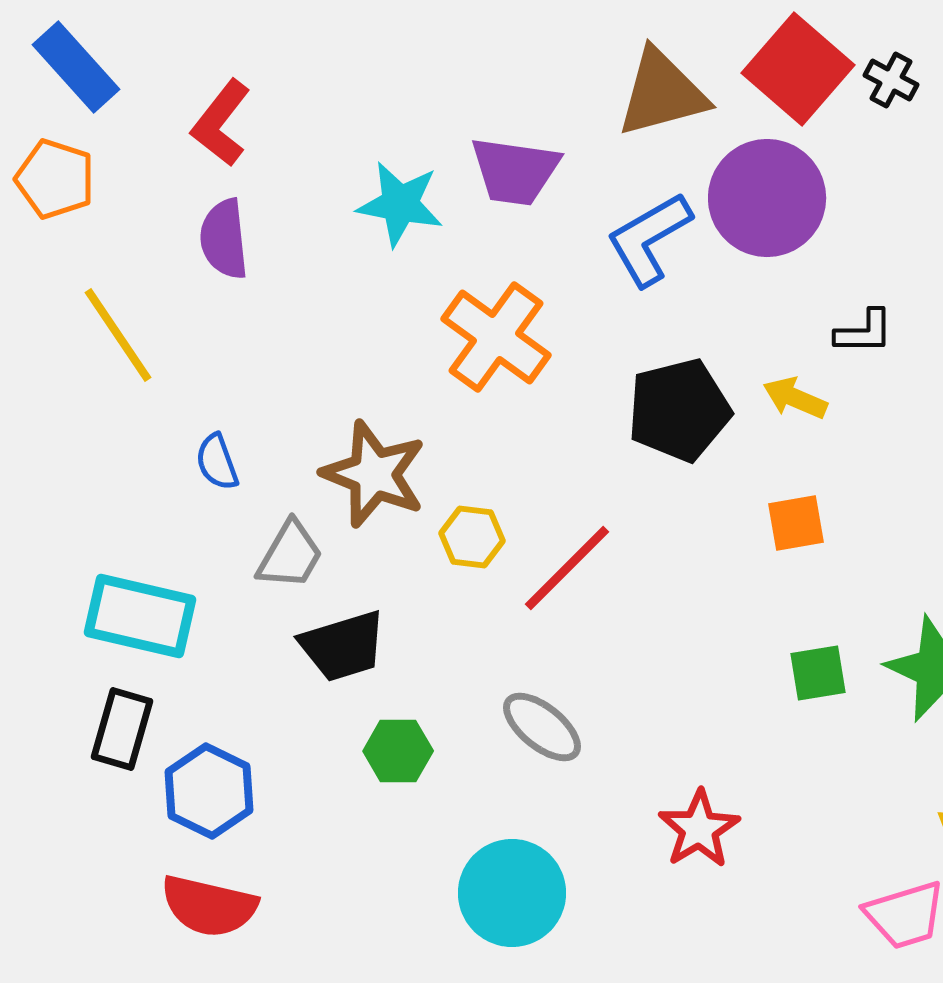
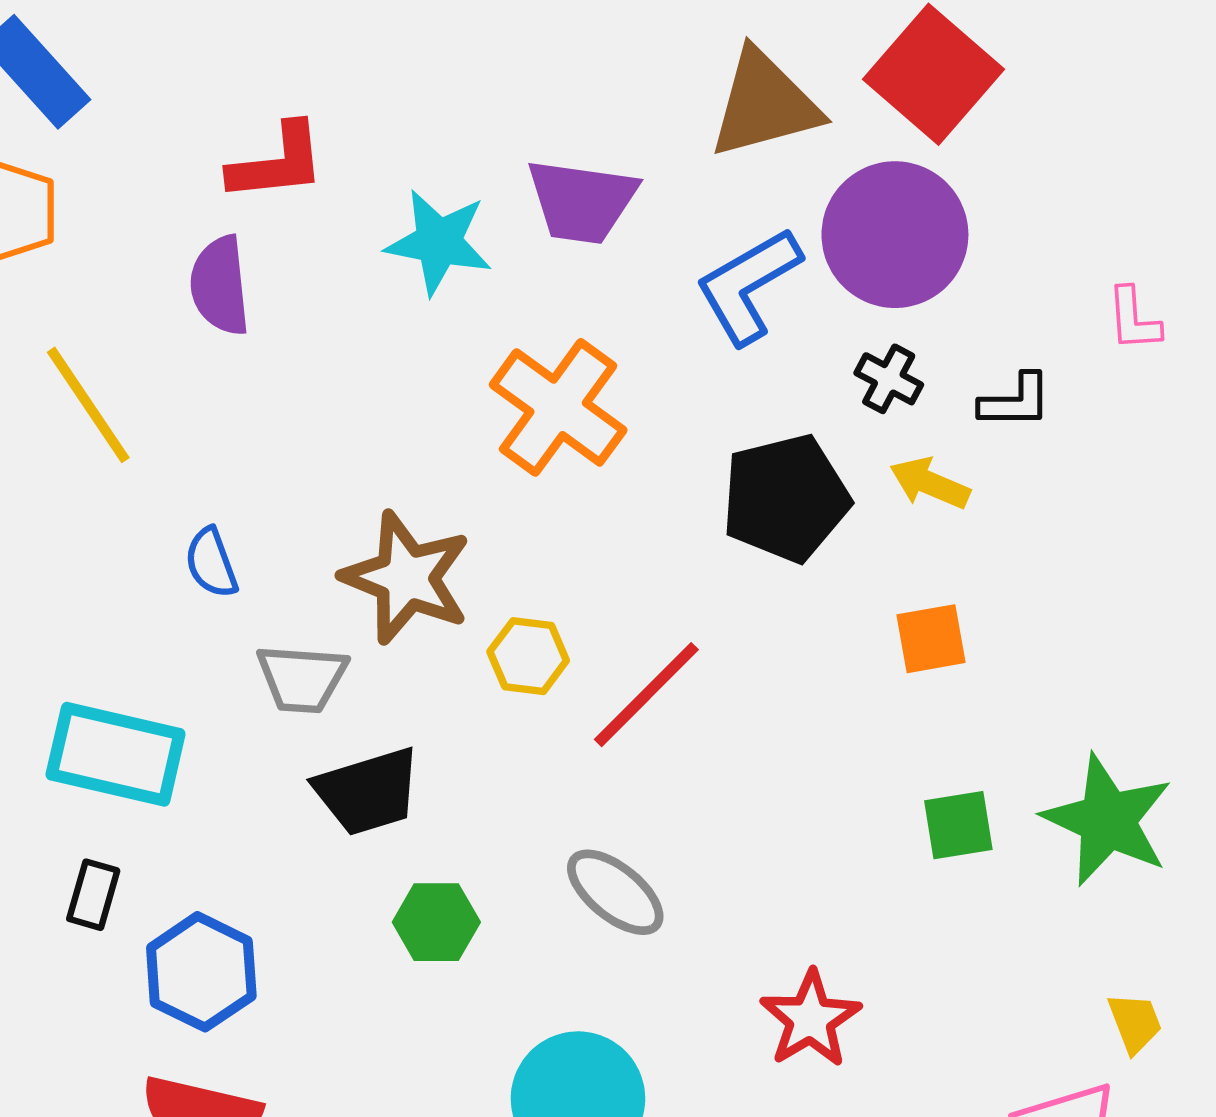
black cross: (891, 80) -> (889, 379), moved
red L-shape: (221, 123) -> (277, 163), moved, turned -134
gray trapezoid: (290, 555) -> (302, 678), turned 64
black rectangle: (122, 729) -> (93, 895), size x0.7

